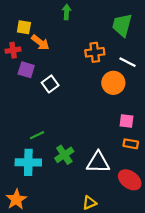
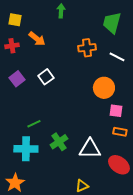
yellow square: (24, 27) -> (15, 20), moved
purple square: (26, 70) -> (17, 79), moved, turned 35
orange circle: (113, 83) -> (104, 88), moved

